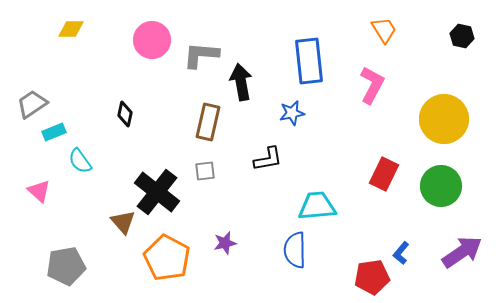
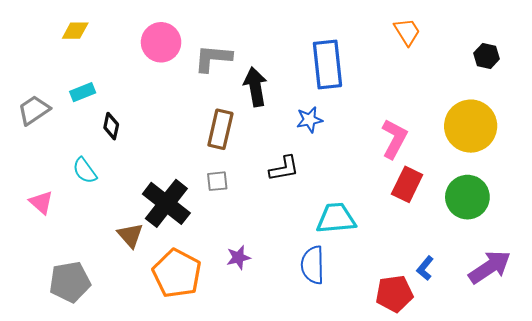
black hexagon: (462, 36) -> (487, 56), moved
pink L-shape: (372, 85) -> (394, 139), moved
black diamond: (125, 114) -> (111, 126), moved
cyan rectangle: (54, 132) -> (83, 92), moved

